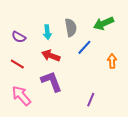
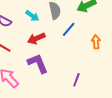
cyan arrow: (47, 32) -> (32, 16), turned -48
red arrow: (51, 56) -> (36, 38), turned -42

